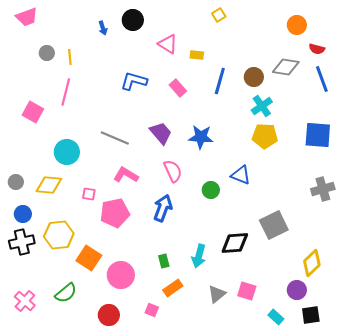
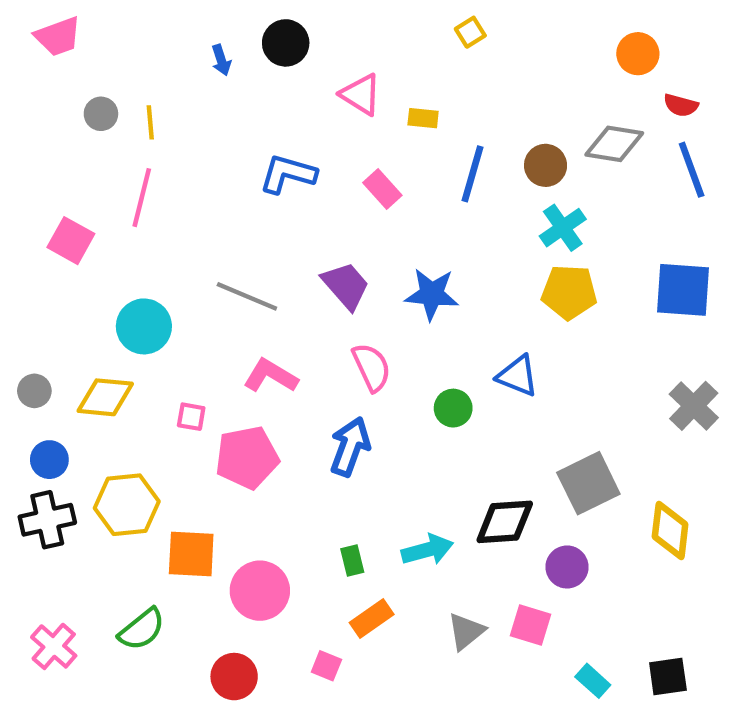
gray cross: (323, 189) -> (694, 406), turned -30
cyan arrow: (199, 256) -> (427, 550), turned -120
orange square: (89, 258) -> (191, 554), turned -30
yellow diamond: (312, 263) -> (670, 530), moved, turned -40
purple circle: (297, 290) -> (567, 567), moved

